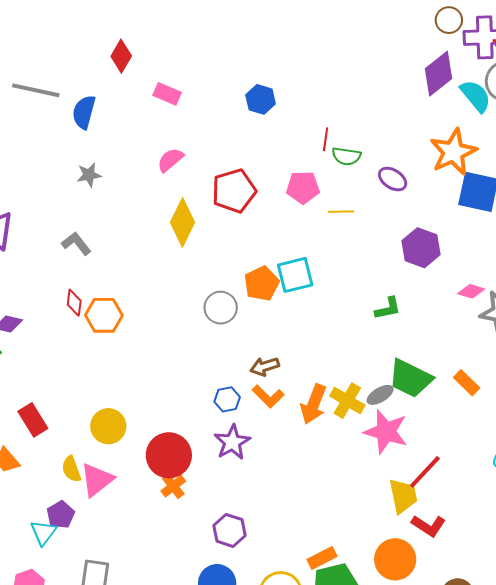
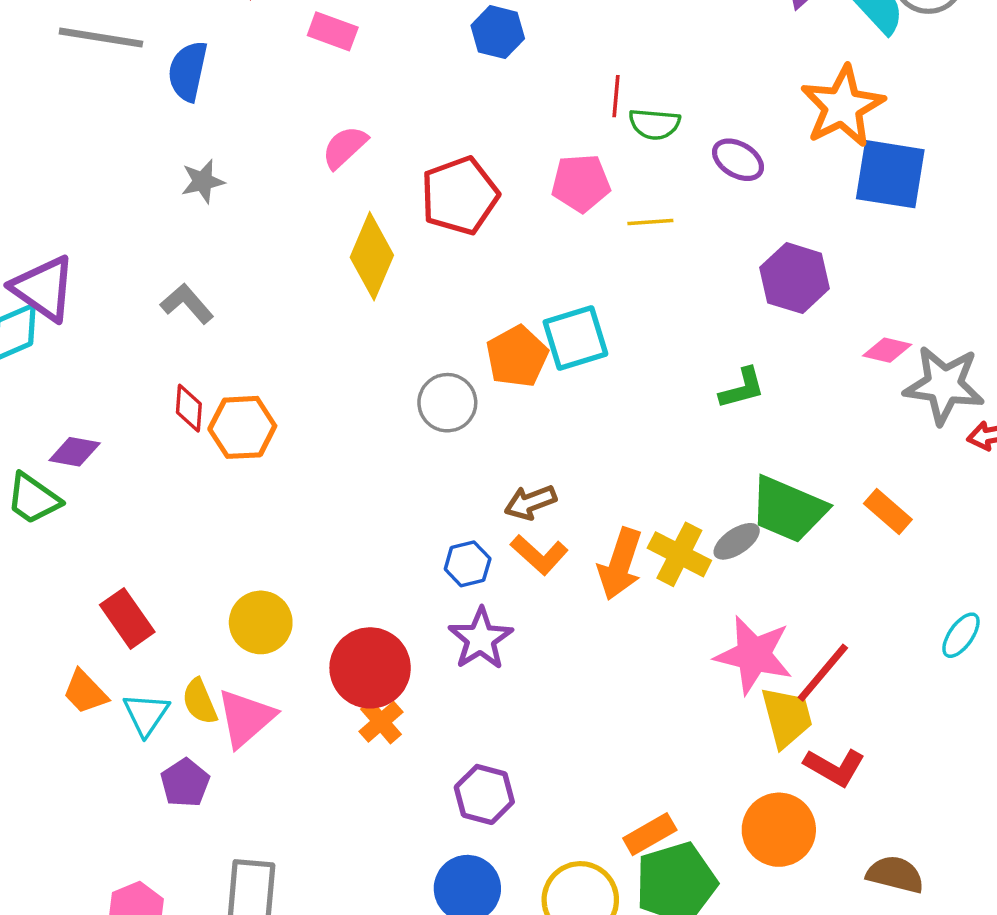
pink star: (386, 432) -> (754, 655), moved
cyan triangle: (43, 533) -> (146, 714), moved

